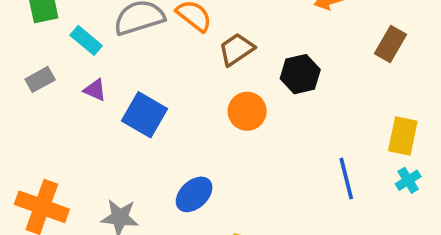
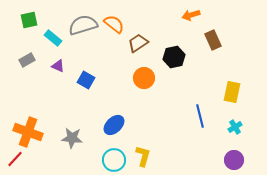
brown rectangle: (390, 44) -> (213, 40), moved, turned -54
blue square: (144, 115) -> (86, 80), size x0.7
cyan cross: (408, 180) -> (235, 127), moved

